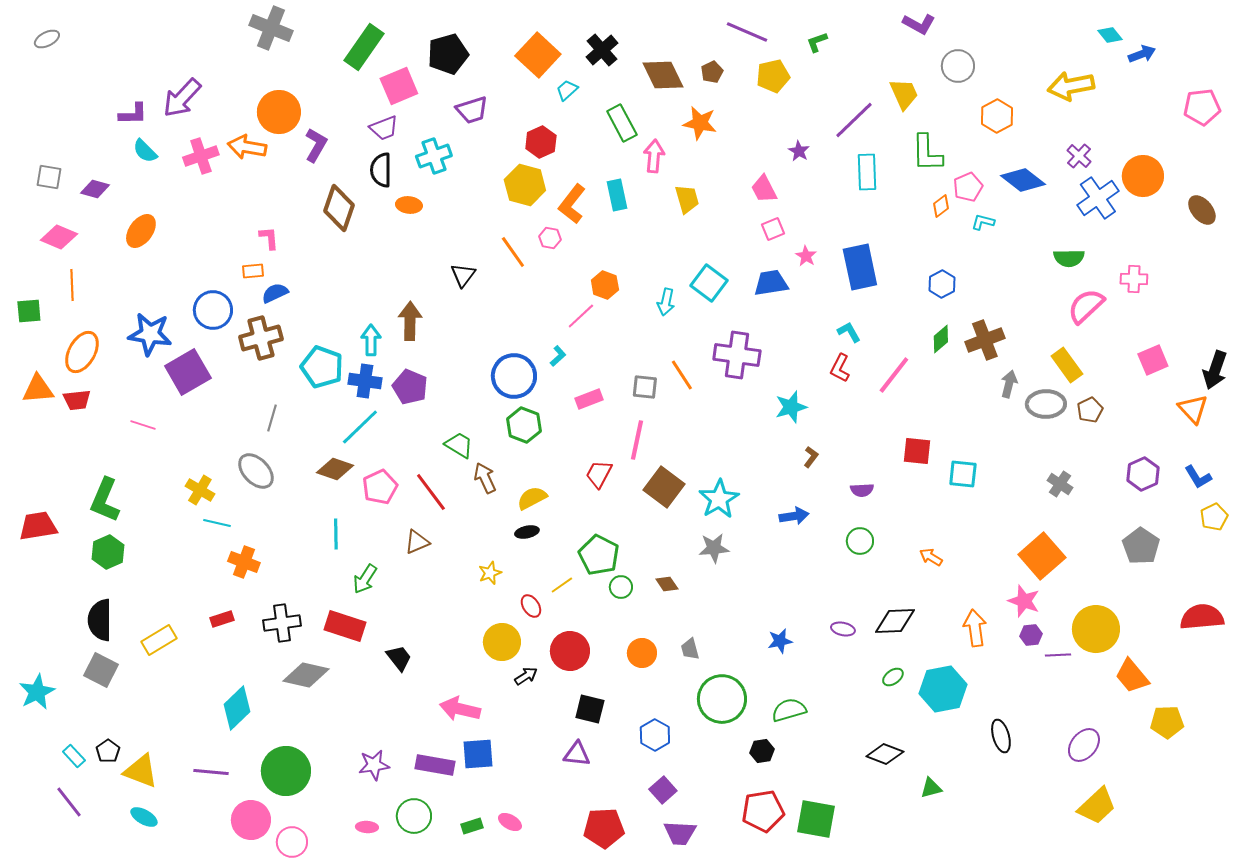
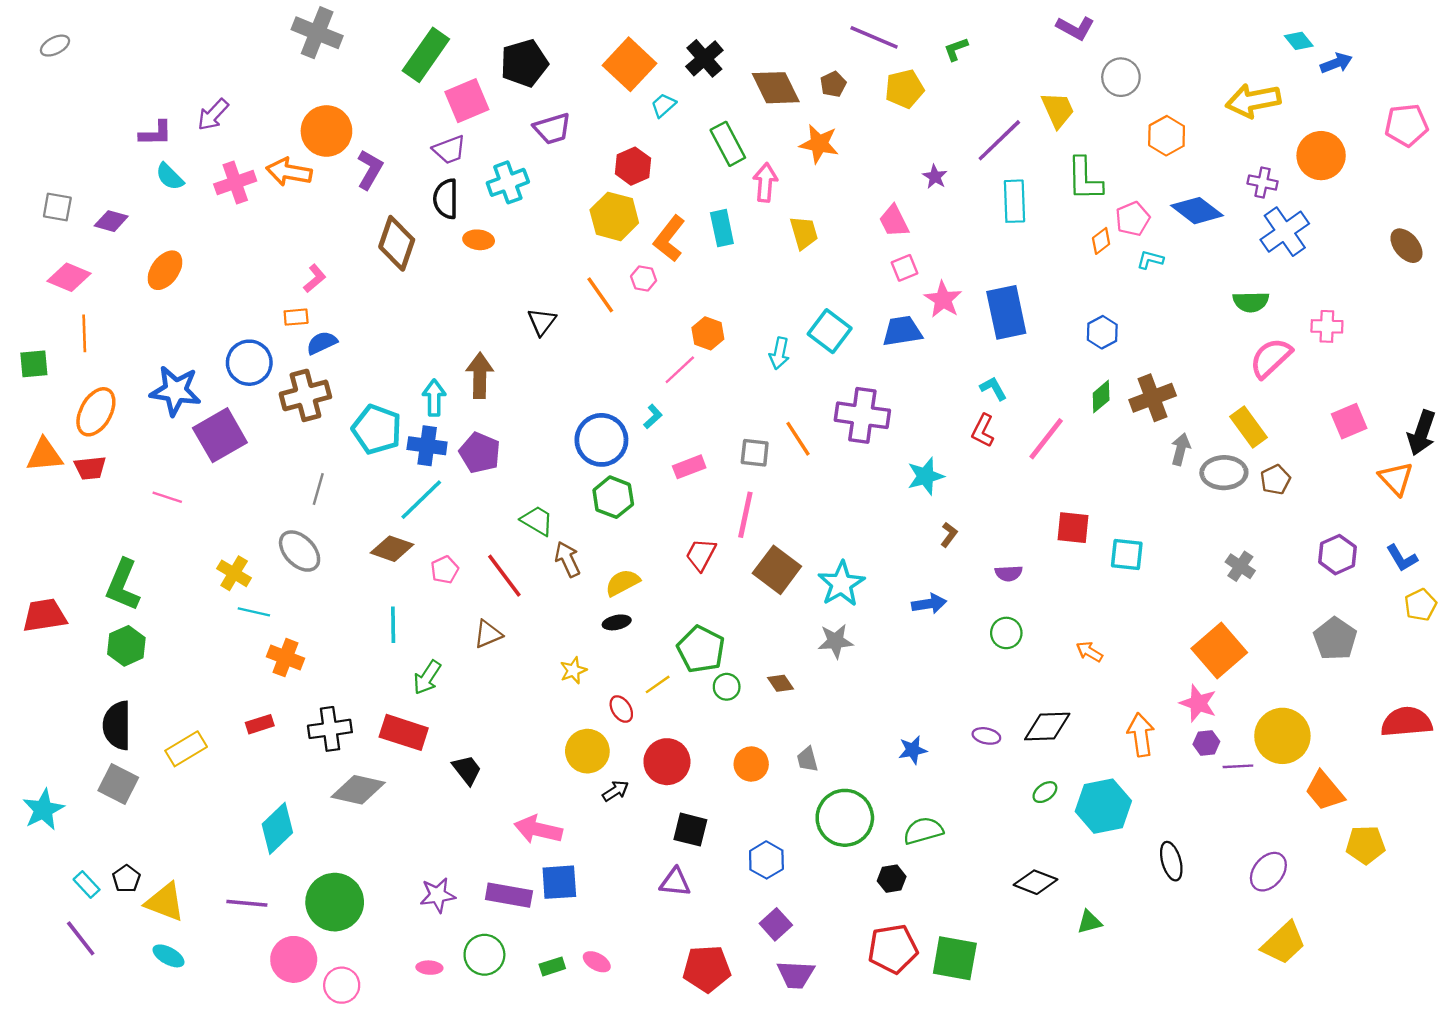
purple arrow: (182, 98) -> (213, 115), size x0.7
purple cross: (1079, 156) -> (1263, 182), turned -30
orange circle: (1143, 176) -> (1321, 156), moved
pink L-shape: (269, 238) -> (315, 278), turned 55
pink star: (806, 256) -> (943, 299), size x1.5
pink pentagon: (380, 487) -> (445, 570), size x0.7

